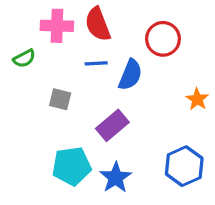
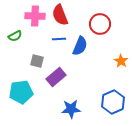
purple rectangle: (112, 125) -> (56, 77), moved
cyan pentagon: (72, 166) -> (21, 92), moved
blue star: (116, 178) -> (71, 109), turned 30

